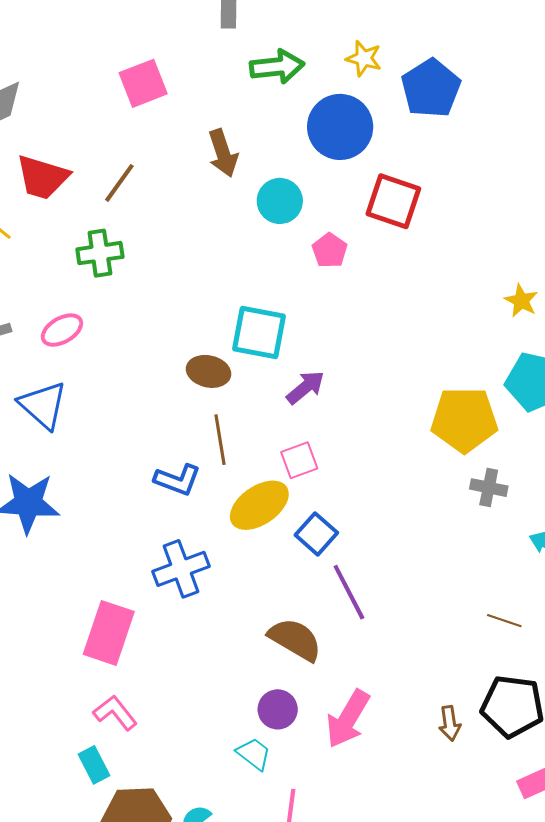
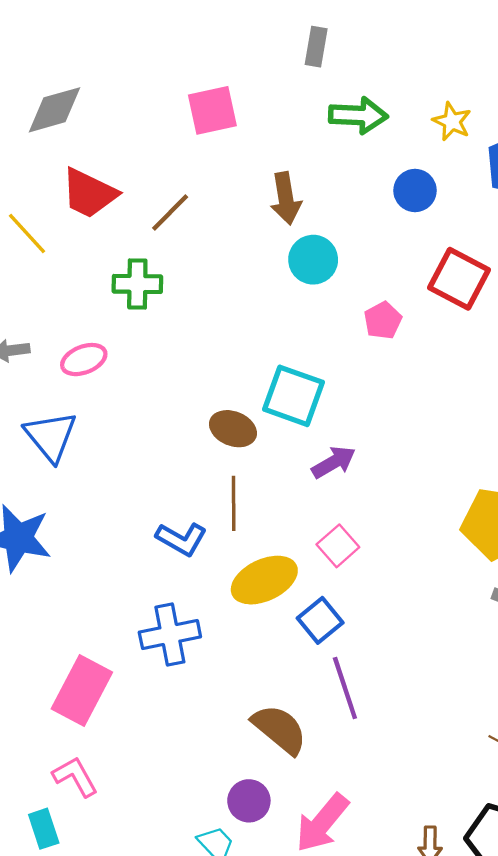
blue circle: (340, 127) -> (415, 190), size x0.6
cyan circle: (280, 201) -> (313, 260), moved
pink square: (299, 460) -> (338, 546), moved, turned -30

